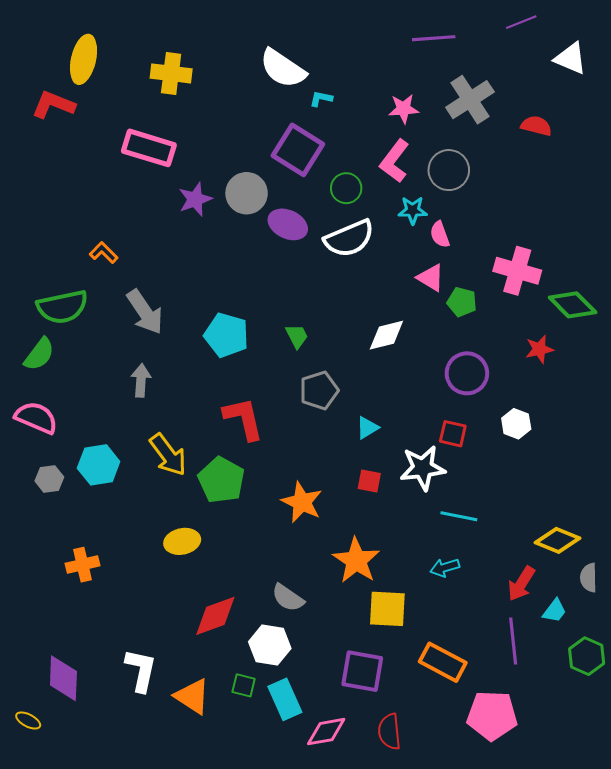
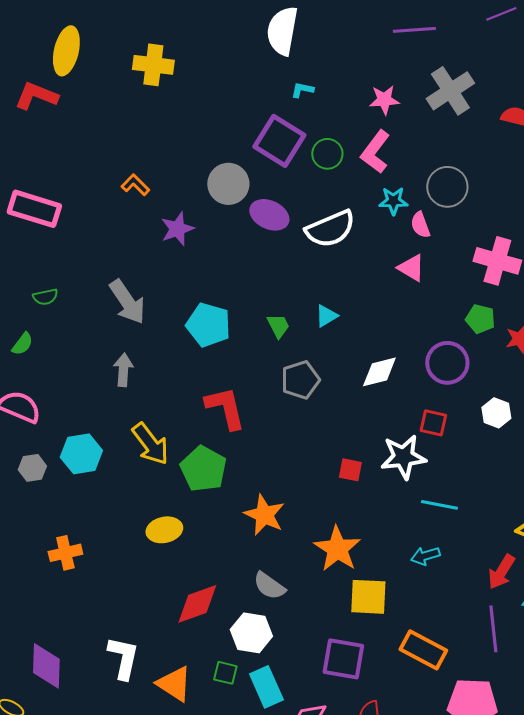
white semicircle: (283, 68) -> (282, 31), moved, turned 66
pink rectangle: (149, 148) -> (34, 209), moved
gray circle: (449, 170) -> (447, 187), moved
green circle: (346, 188) -> (327, 154), moved
purple star: (195, 199) -> (177, 229), moved
orange L-shape: (104, 253) -> (135, 185), moved
green pentagon: (462, 302) -> (480, 319), moved
green semicircle: (62, 307) -> (45, 297), size x0.5
white diamond: (386, 335) -> (379, 372), moved
green semicircle: (39, 354) -> (22, 344), size x0.7
cyan triangle: (367, 428) -> (326, 316), moved
orange star: (302, 502) -> (264, 515), moved

